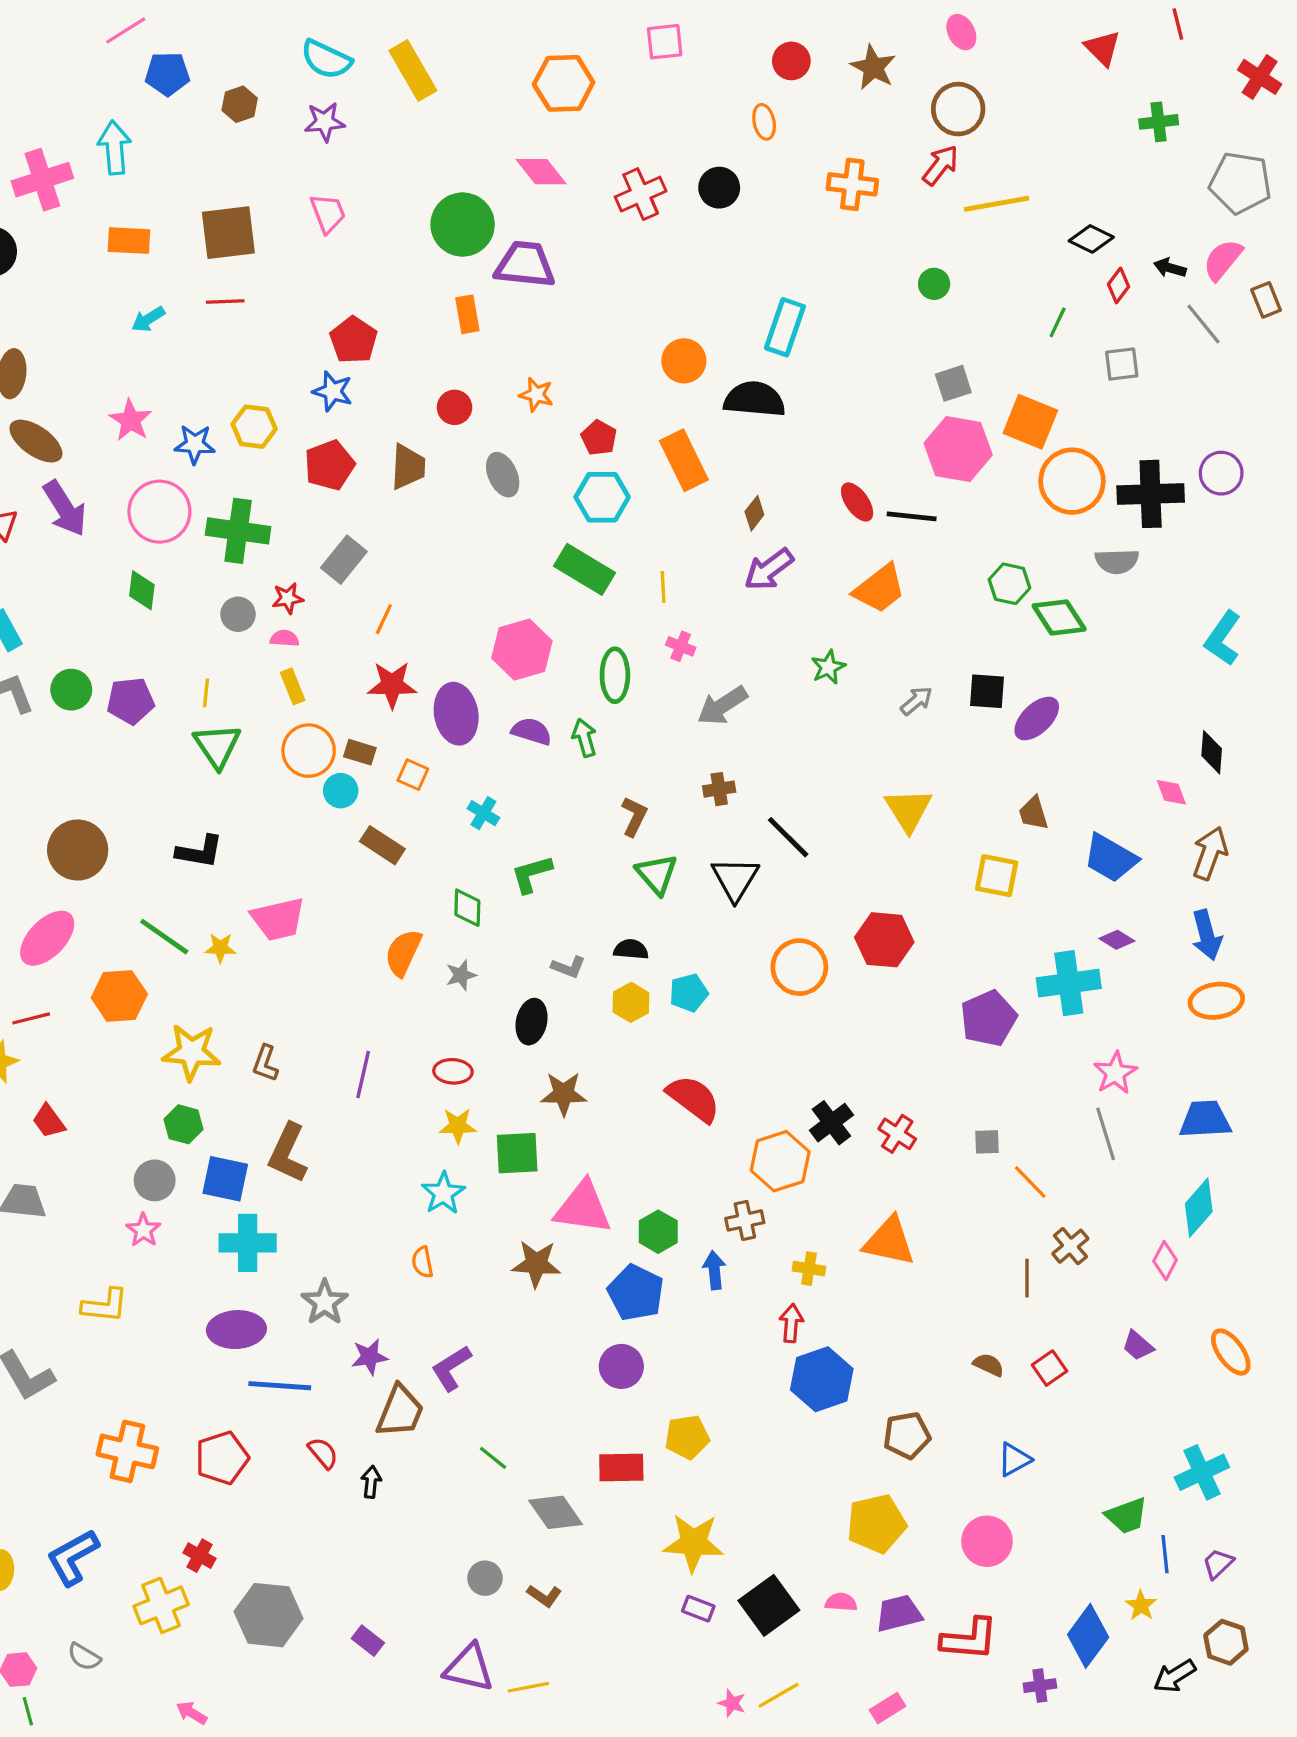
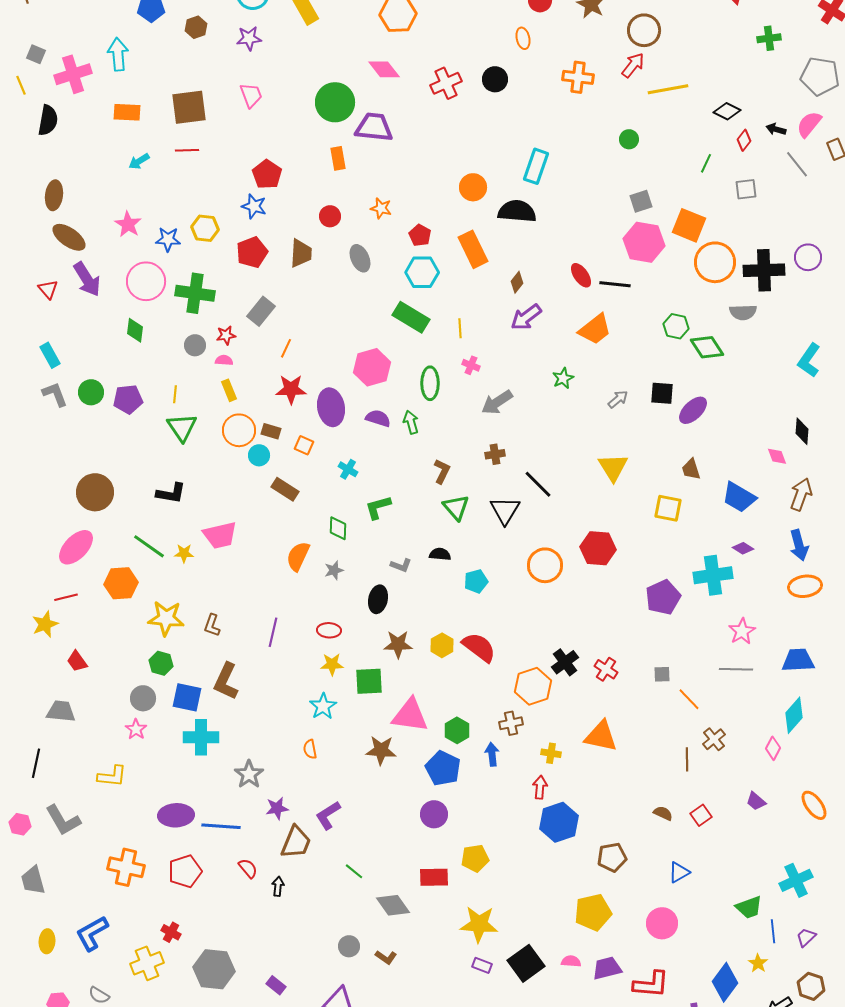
yellow hexagon: (631, 1002) -> (442, 645), moved
gray line: (1106, 1134) -> (736, 669), turned -72
purple ellipse: (236, 1330) -> (176, 815), moved

